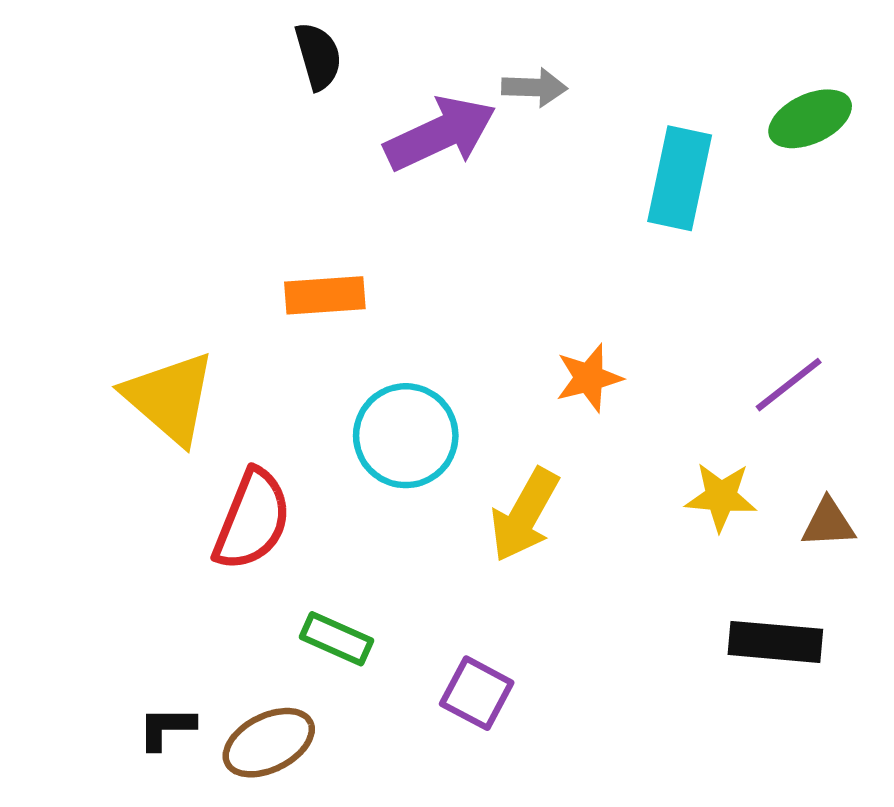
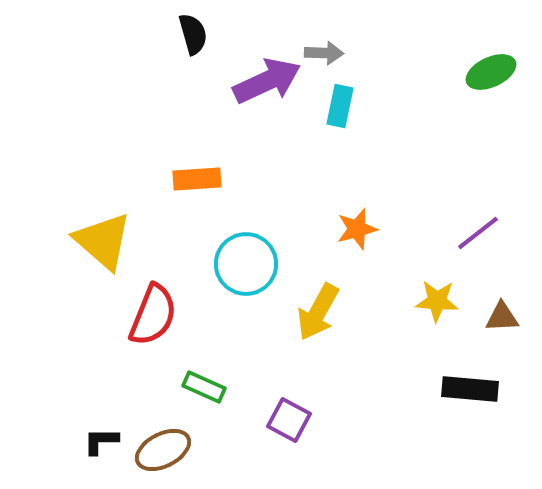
cyan rectangle: (680, 178) -> (340, 106), moved, size x0.7

